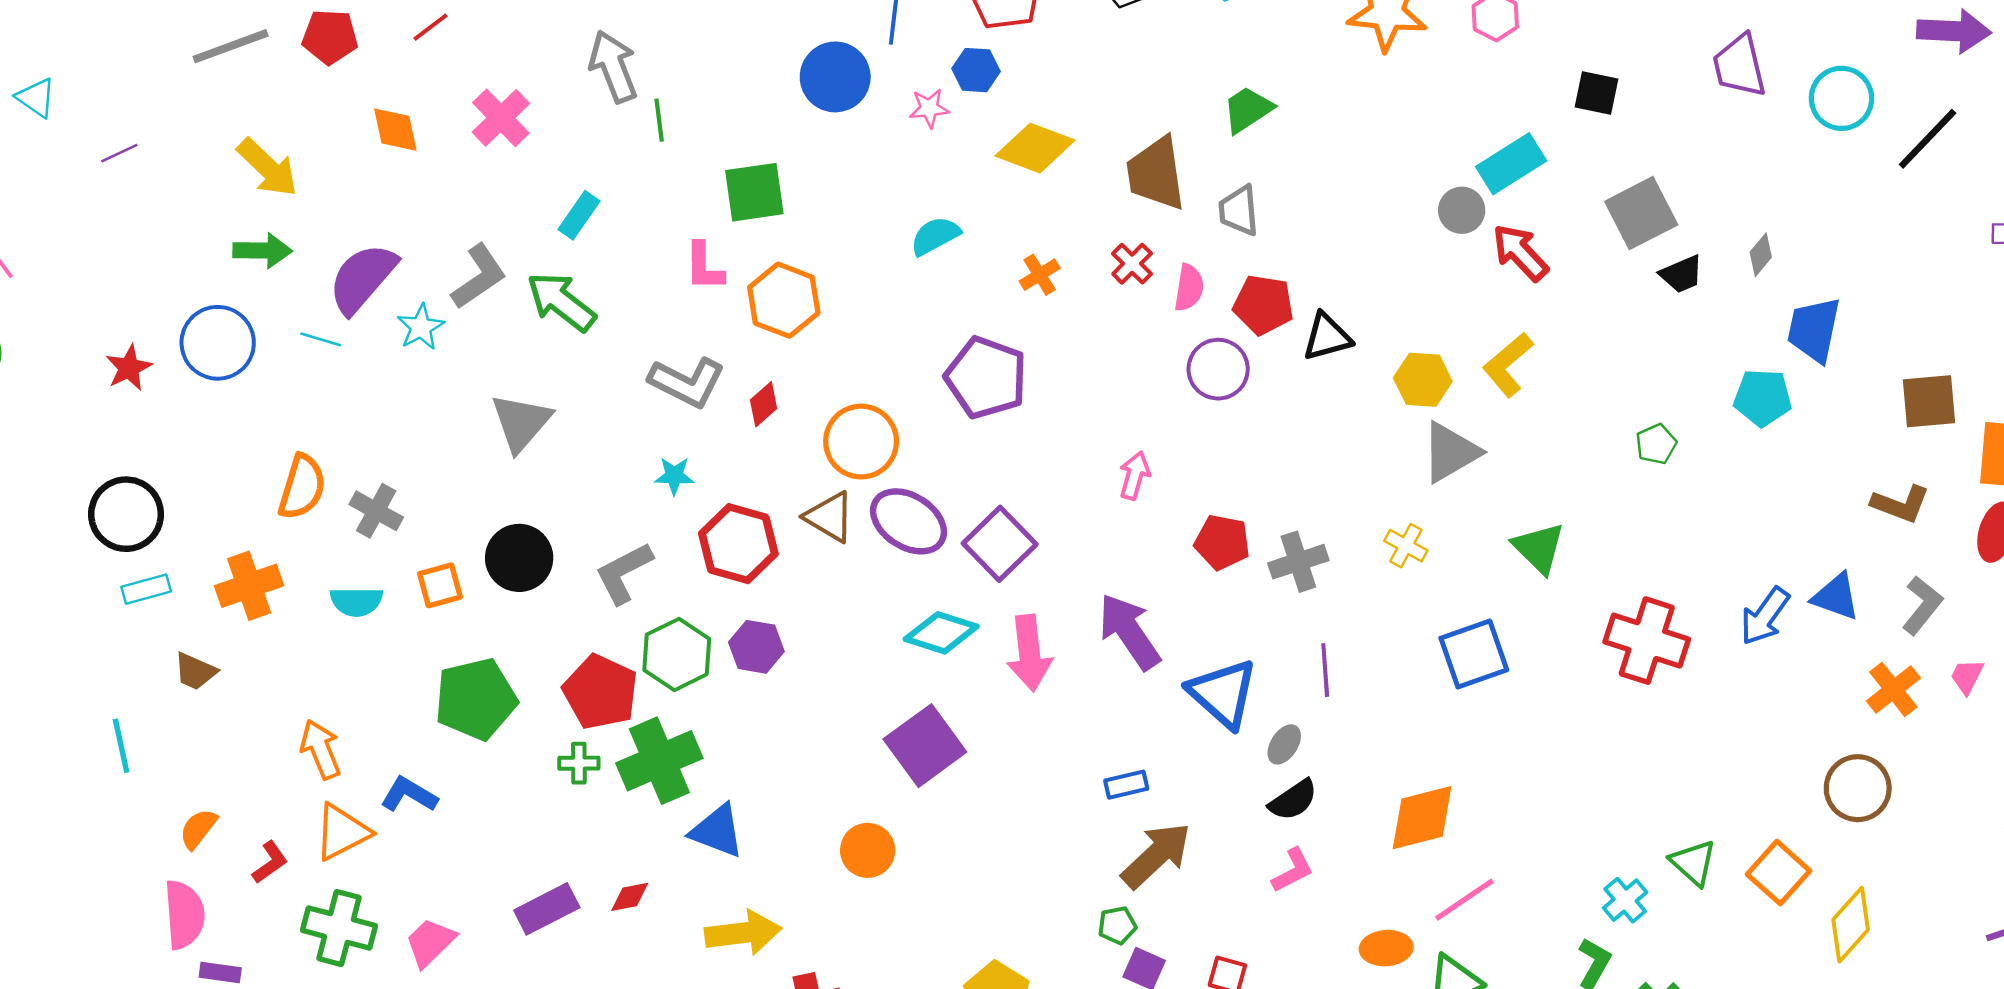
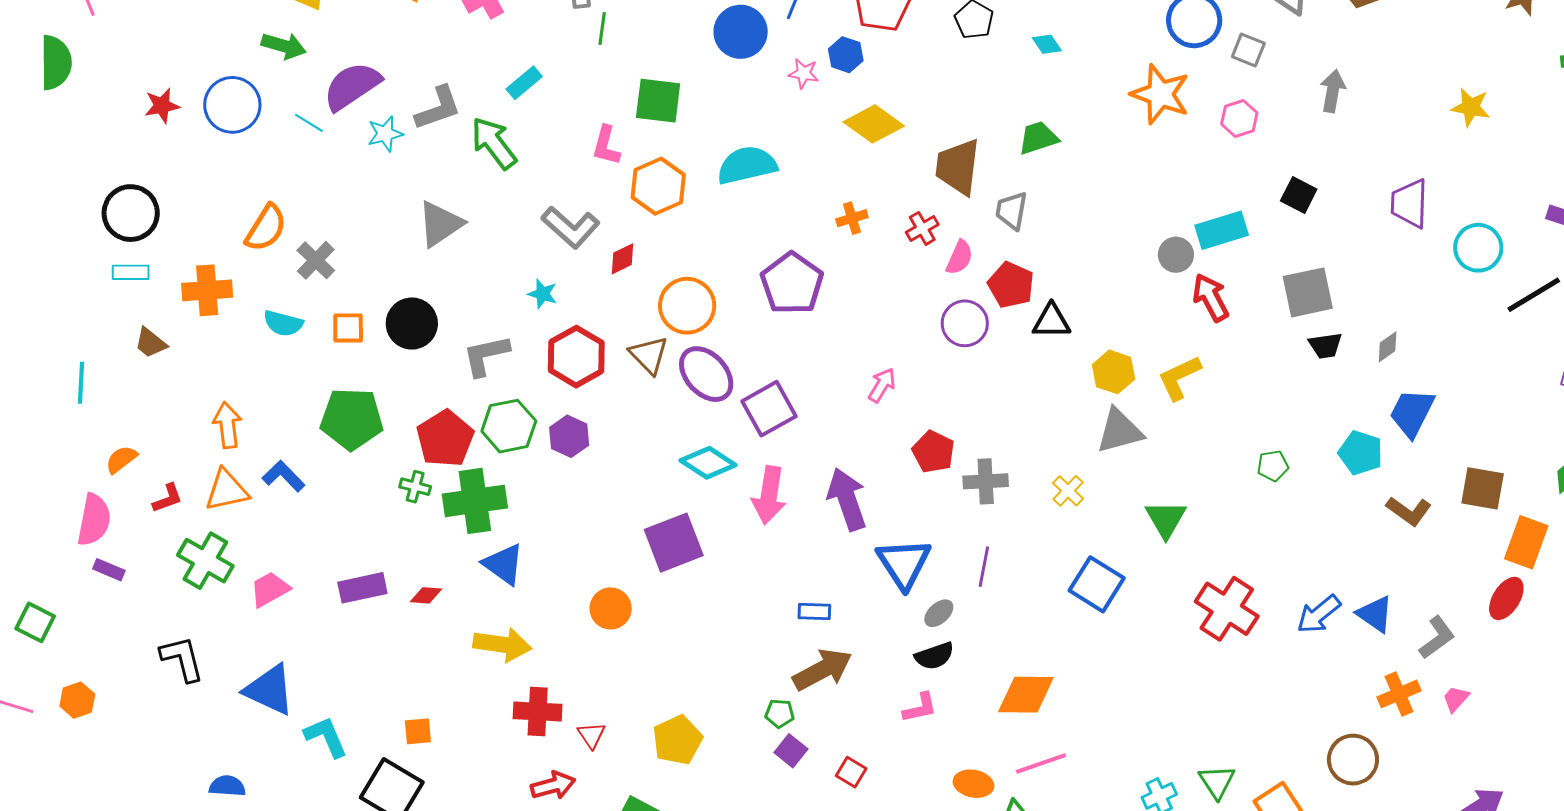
cyan semicircle: (935, 236) -> (747, 165), moved, size x1.5
brown L-shape: (1901, 504) -> (1409, 511), moved
blue square: (1474, 654) -> (1097, 584), turned 36

